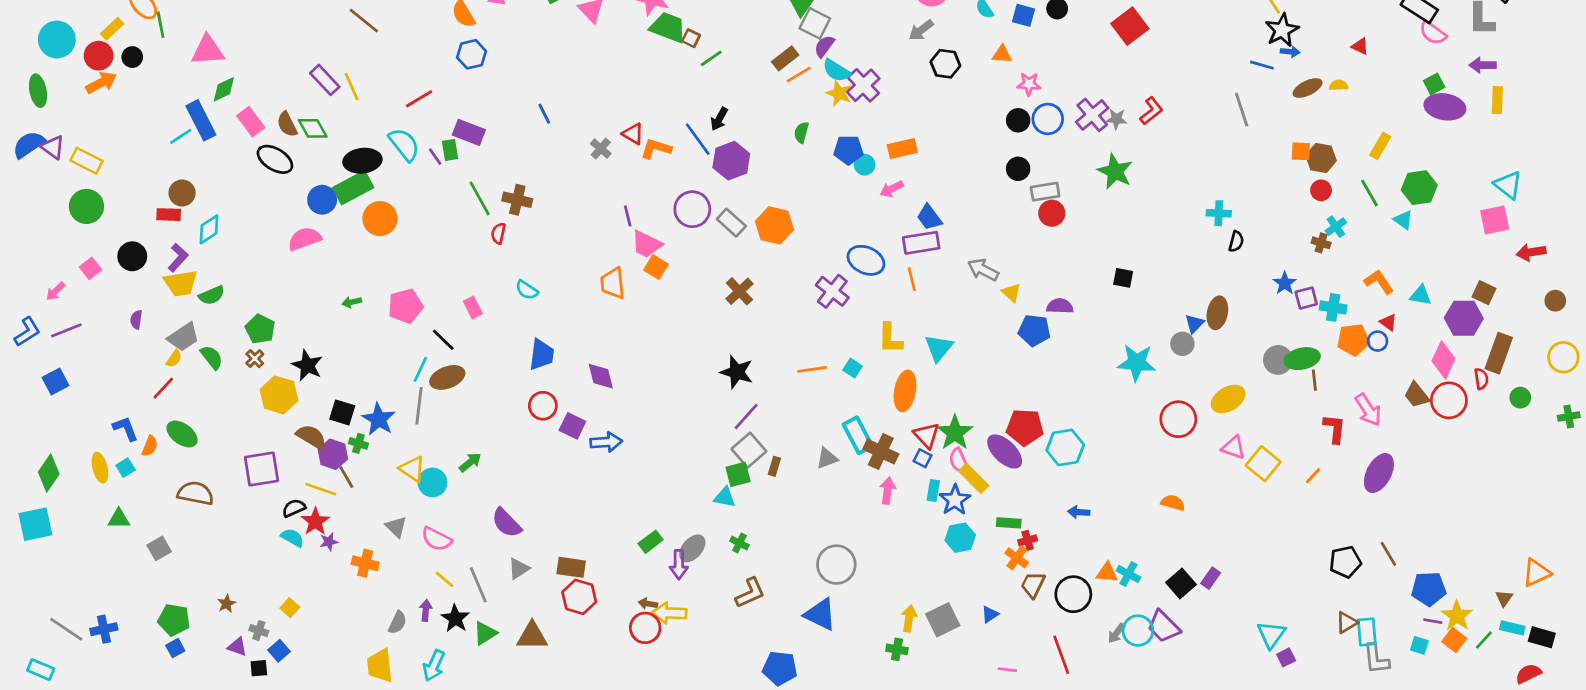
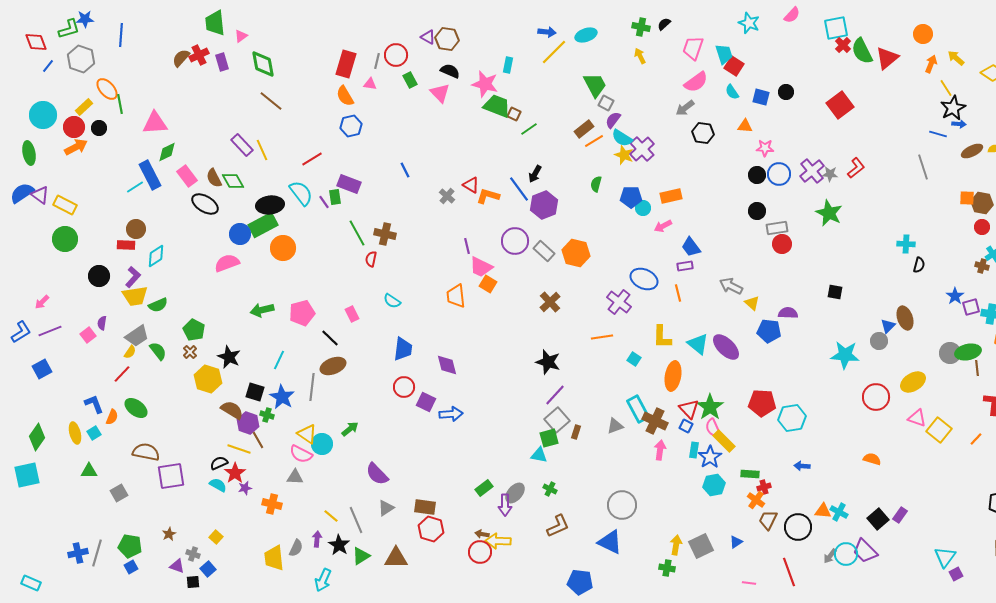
gray square: (815, 23) -> (606, 103), size x0.7
purple rectangle: (921, 243) -> (685, 266), size x0.6
pink square: (91, 268) -> (88, 335), moved
green arrow: (352, 302) -> (262, 310), size x1.6
brown ellipse: (1217, 313) -> (905, 318), turned -30
cyan triangle: (939, 348) -> (698, 344), turned -30
cyan line: (420, 369) -> (279, 360), moved
orange line: (812, 369) -> (602, 337), moved
purple ellipse: (1005, 451) -> (726, 347), moved
purple square: (261, 469) -> (171, 476), moved
gray triangle: (396, 527) -> (295, 477), turned -42
pink semicircle: (437, 539) -> (301, 454), moved
gray line: (66, 629) -> (97, 553), moved, turned 72
yellow trapezoid: (380, 666) -> (274, 558), moved

